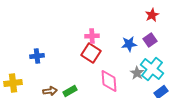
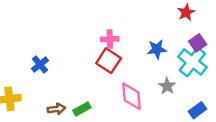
purple square: (150, 40) -> (198, 43), moved
blue cross: (37, 56) -> (40, 64), turned -32
cyan cross: (152, 69) -> (192, 62), moved

